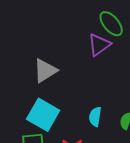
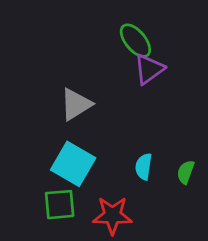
green ellipse: (111, 24) -> (135, 41), moved

